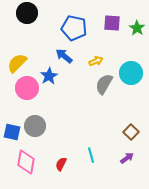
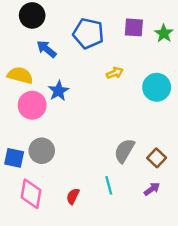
blue arrow: (64, 56) -> (46, 49), moved
yellow semicircle: (17, 63) -> (20, 75), turned 60
gray semicircle: (104, 84) -> (124, 151), moved

